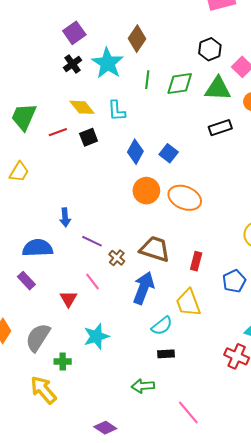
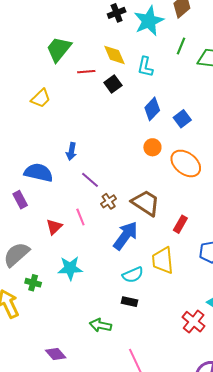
black square: (89, 137) -> (113, 84), turned -30
orange circle: (146, 191) -> (152, 147), size x0.7

